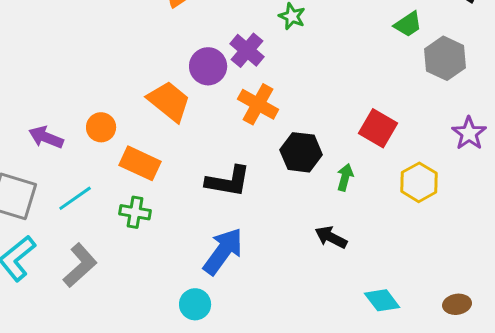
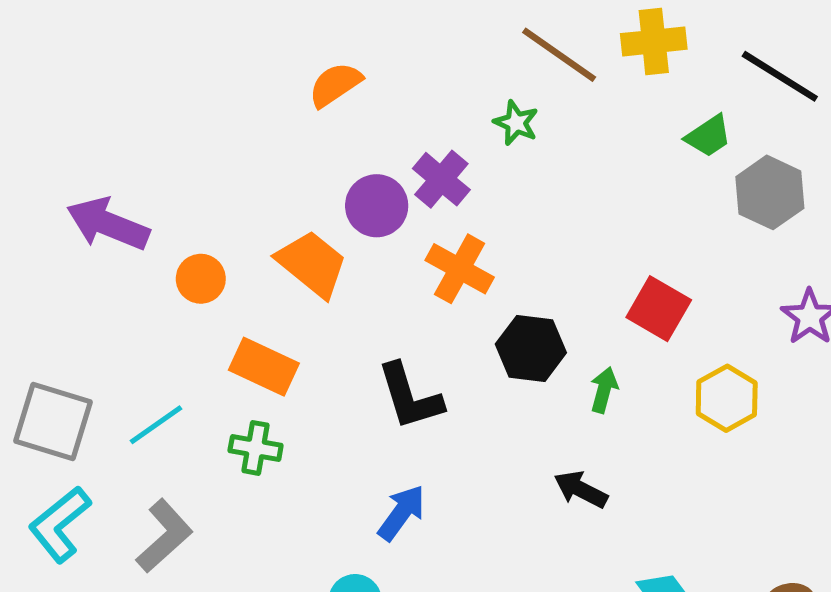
orange circle: (101, 127) -> (201, 279), moved
purple arrow: (46, 137) -> (108, 224), moved, size x1.4
black L-shape: (228, 181) -> (410, 397), turned 63
blue arrow: (223, 251) -> (402, 513), size x0.7

